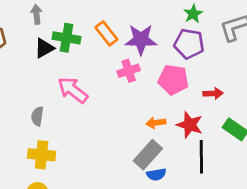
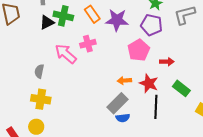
pink cross: (129, 71) -> (88, 44), moved
pink pentagon: (173, 80) -> (139, 50), turned 30

